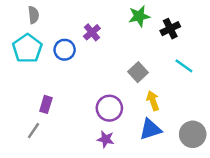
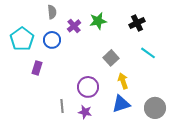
gray semicircle: (34, 15) -> (52, 12), moved
green star: (139, 16) -> (98, 21), moved
purple rectangle: (46, 104) -> (37, 68), moved
gray line: (34, 131) -> (62, 106), moved, turned -40

